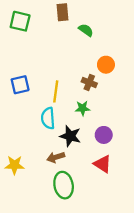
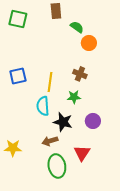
orange circle: (106, 65) -> (89, 43), moved
red triangle: (103, 164) -> (82, 153), moved, turned 30

